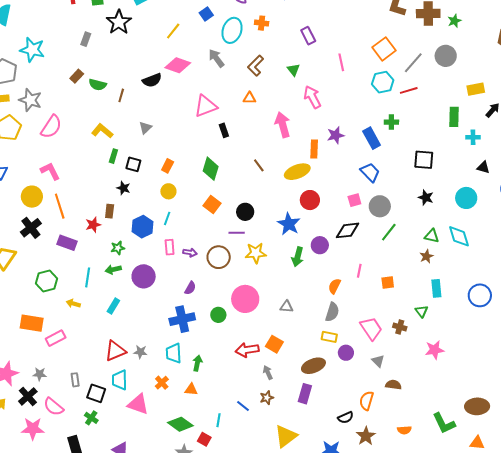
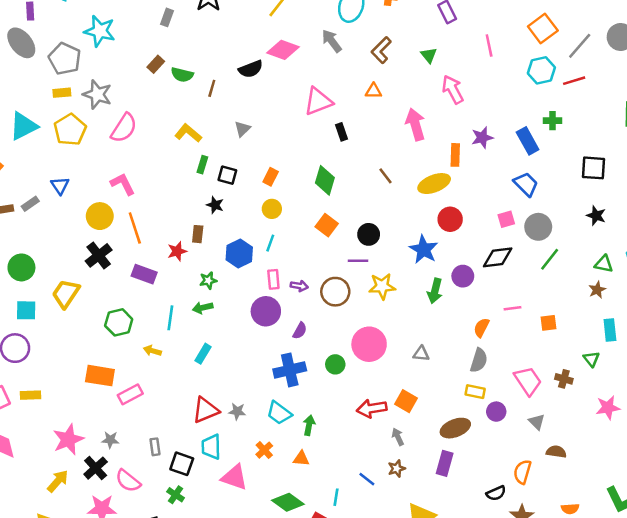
pink line: (359, 271) -> (513, 308), turned 72
purple circle: (144, 276) -> (266, 311), moved
cyan trapezoid: (174, 353) -> (279, 413), turned -50

